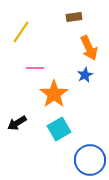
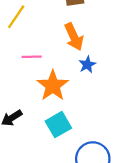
orange arrow: (89, 48) -> (74, 37), moved

